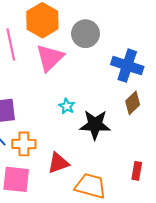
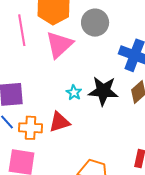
black star: (95, 125) -> (103, 91), moved
red triangle: (58, 163) -> (59, 122), moved

